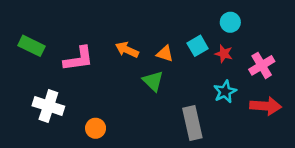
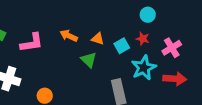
cyan square: (198, 46) -> (122, 46), moved
cyan star: (225, 92) -> (144, 68), size x1.4

